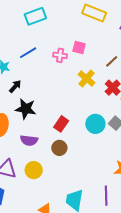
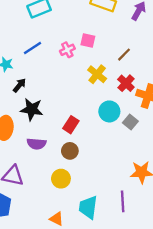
pink cross: (60, 55) -> (67, 50), turned -32
cyan circle: (95, 124) -> (109, 111), moved
yellow circle: (34, 170) -> (61, 179), moved

